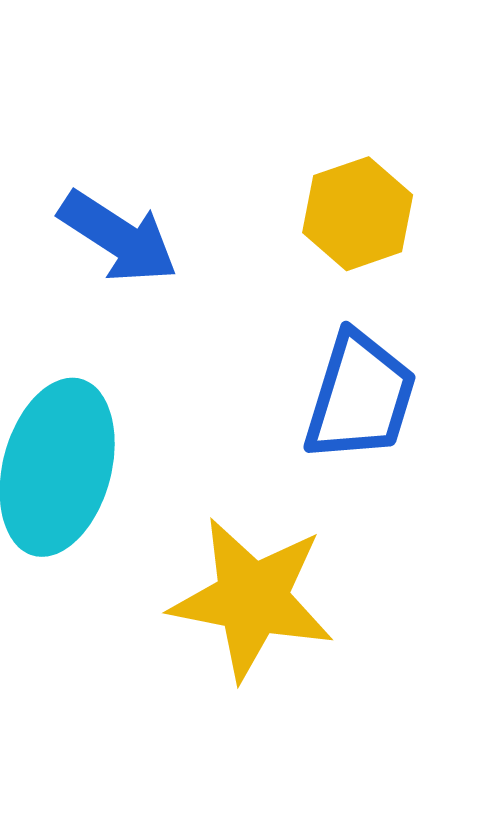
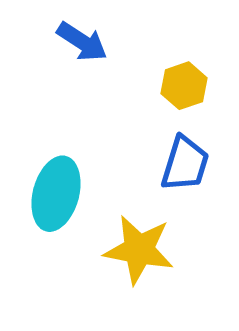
blue arrow: (118, 237) -> (82, 42), moved

